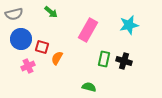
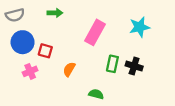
green arrow: (51, 12) -> (55, 13), turned -40
orange semicircle: (57, 58) -> (69, 69), moved

